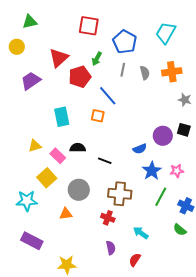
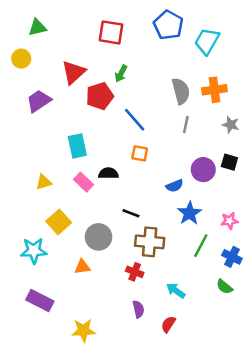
blue pentagon: (125, 42) -> (168, 25), moved
gray line: (123, 70) -> (186, 125), moved
gray semicircle: (145, 73) -> (181, 91), size x1.5
orange square: (98, 116) -> (140, 153), moved
black semicircle: (78, 148) -> (108, 173), moved
pink rectangle: (58, 156) -> (84, 182), moved
black line: (105, 161) -> (131, 213), moved
pink star: (177, 171) -> (229, 221), moved

